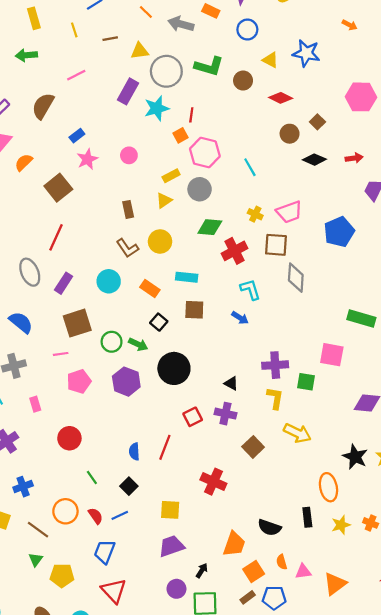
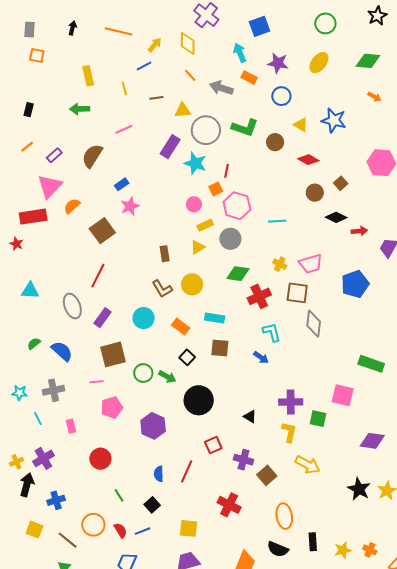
cyan star: (157, 108) -> (195, 163), turned 30
pink circle: (129, 155) -> (194, 204), moved
red arrow: (354, 158) -> (359, 231), moved
cyan line: (250, 167) -> (277, 221), turned -66
purple hexagon: (126, 382) -> (153, 426), moved
purple cross: (225, 414) -> (243, 460), moved
orange ellipse: (328, 487) -> (284, 516), moved

